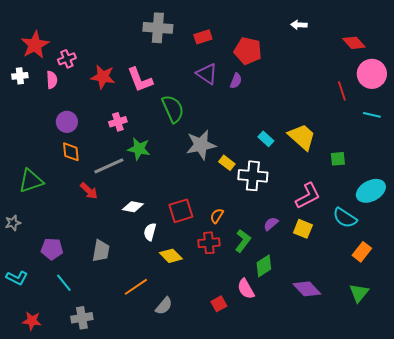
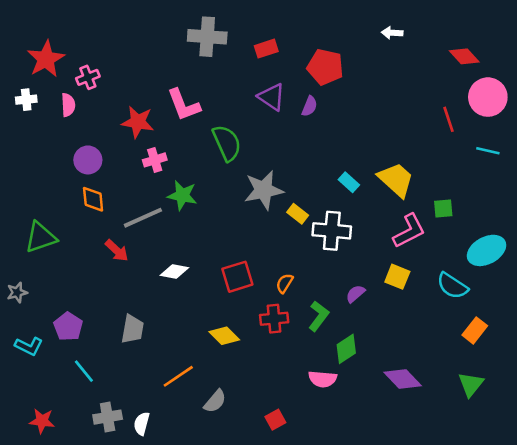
red star: (103, 77) -> (138, 122), moved
pink L-shape: (308, 196) -> (409, 231), moved
yellow square: (303, 229) -> (397, 277), moved
white semicircle: (150, 232) -> (142, 424), moved
purple pentagon: (52, 249) -> (68, 327), turned 30
cyan L-shape: (17, 278) -> (29, 346), moved
pink semicircle: (246, 289) -> (323, 379), turned -55
red square: (219, 304) -> (275, 420), moved

